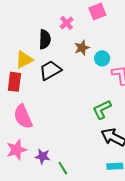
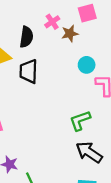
brown star: (82, 48) -> (70, 33), moved
black trapezoid: (50, 70) -> (29, 71), turned -65

